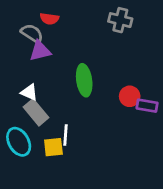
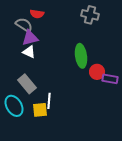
green ellipse: (84, 80) -> (81, 56), moved
white triangle: (29, 92) -> (29, 52), moved

